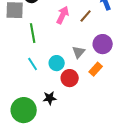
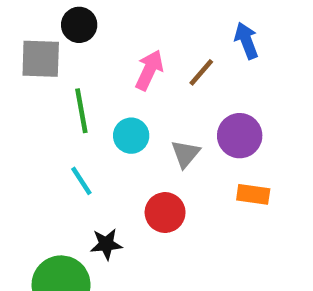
cyan circle: (57, 63) -> (131, 136), moved
orange rectangle: (96, 69) -> (253, 194), moved, turned 56
black star: (50, 98) -> (106, 244), moved

